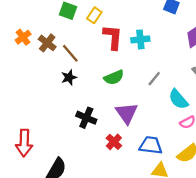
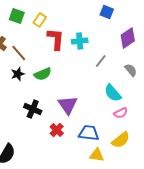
green semicircle: (114, 77) -> (43, 74), moved
gray line: (154, 79) -> (101, 61), moved

